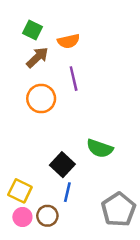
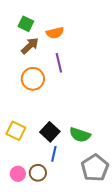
green semicircle: (100, 148) -> (80, 135), moved
yellow square: (20, 191) -> (16, 131), moved

